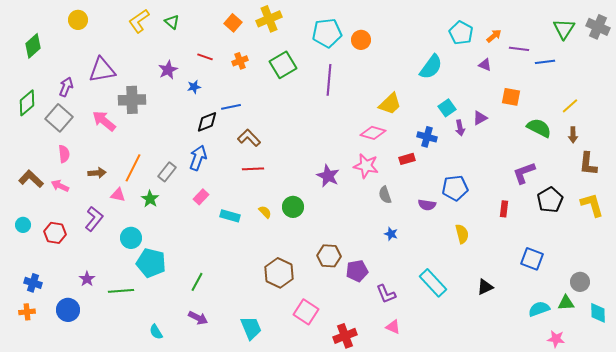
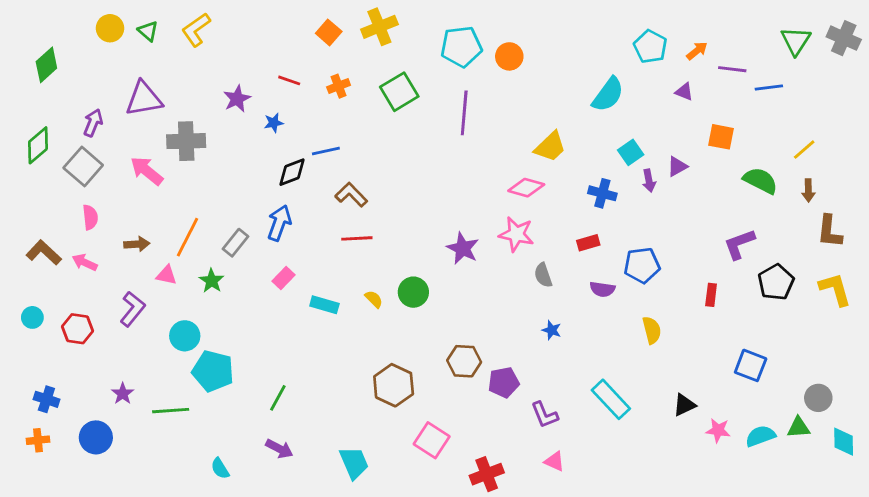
green triangle: (172, 22) -> (148, 31), moved
red rectangle: (407, 159) -> (588, 243), moved
pink star: (556, 339) -> (718, 430), moved

